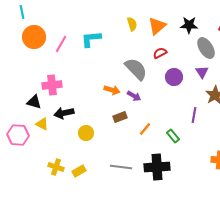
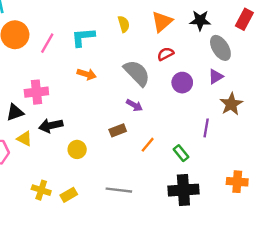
yellow semicircle: (132, 24) -> (124, 24), moved
purple triangle: (202, 72) -> (216, 77), turned 32
orange arrow: (112, 90) -> (87, 74), moved
black triangle: (34, 102) -> (15, 112), turned -35
black cross: (157, 167) -> (183, 190), moved

